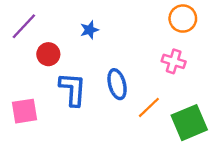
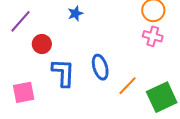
blue star: (89, 30) -> (75, 13), moved
pink cross: (174, 61) -> (153, 36), moved

